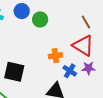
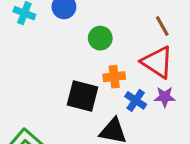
green circle: (40, 19) -> (100, 38), moved
black square: (14, 72) -> (82, 96), moved

